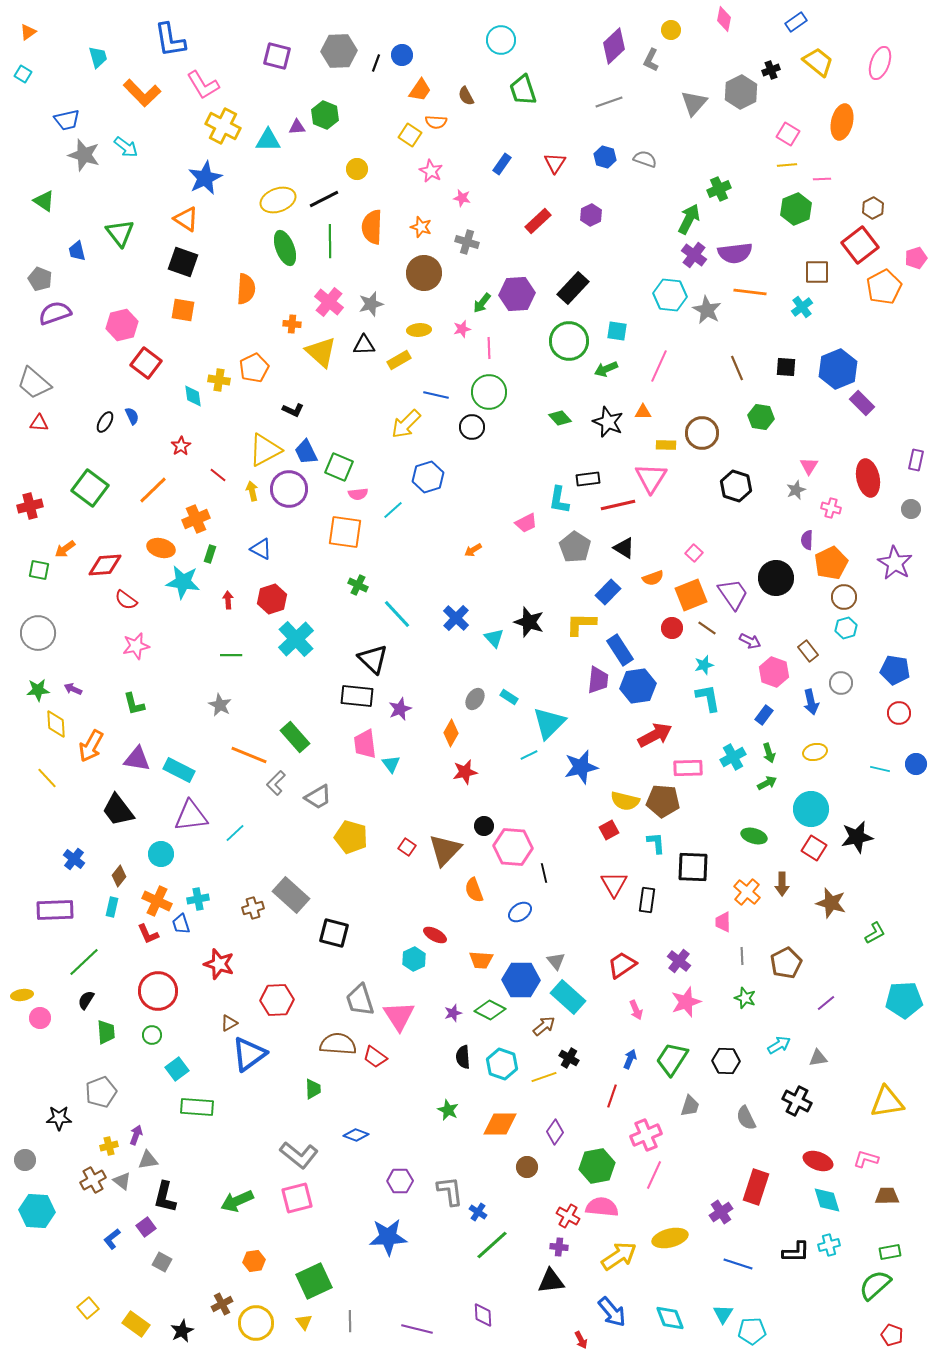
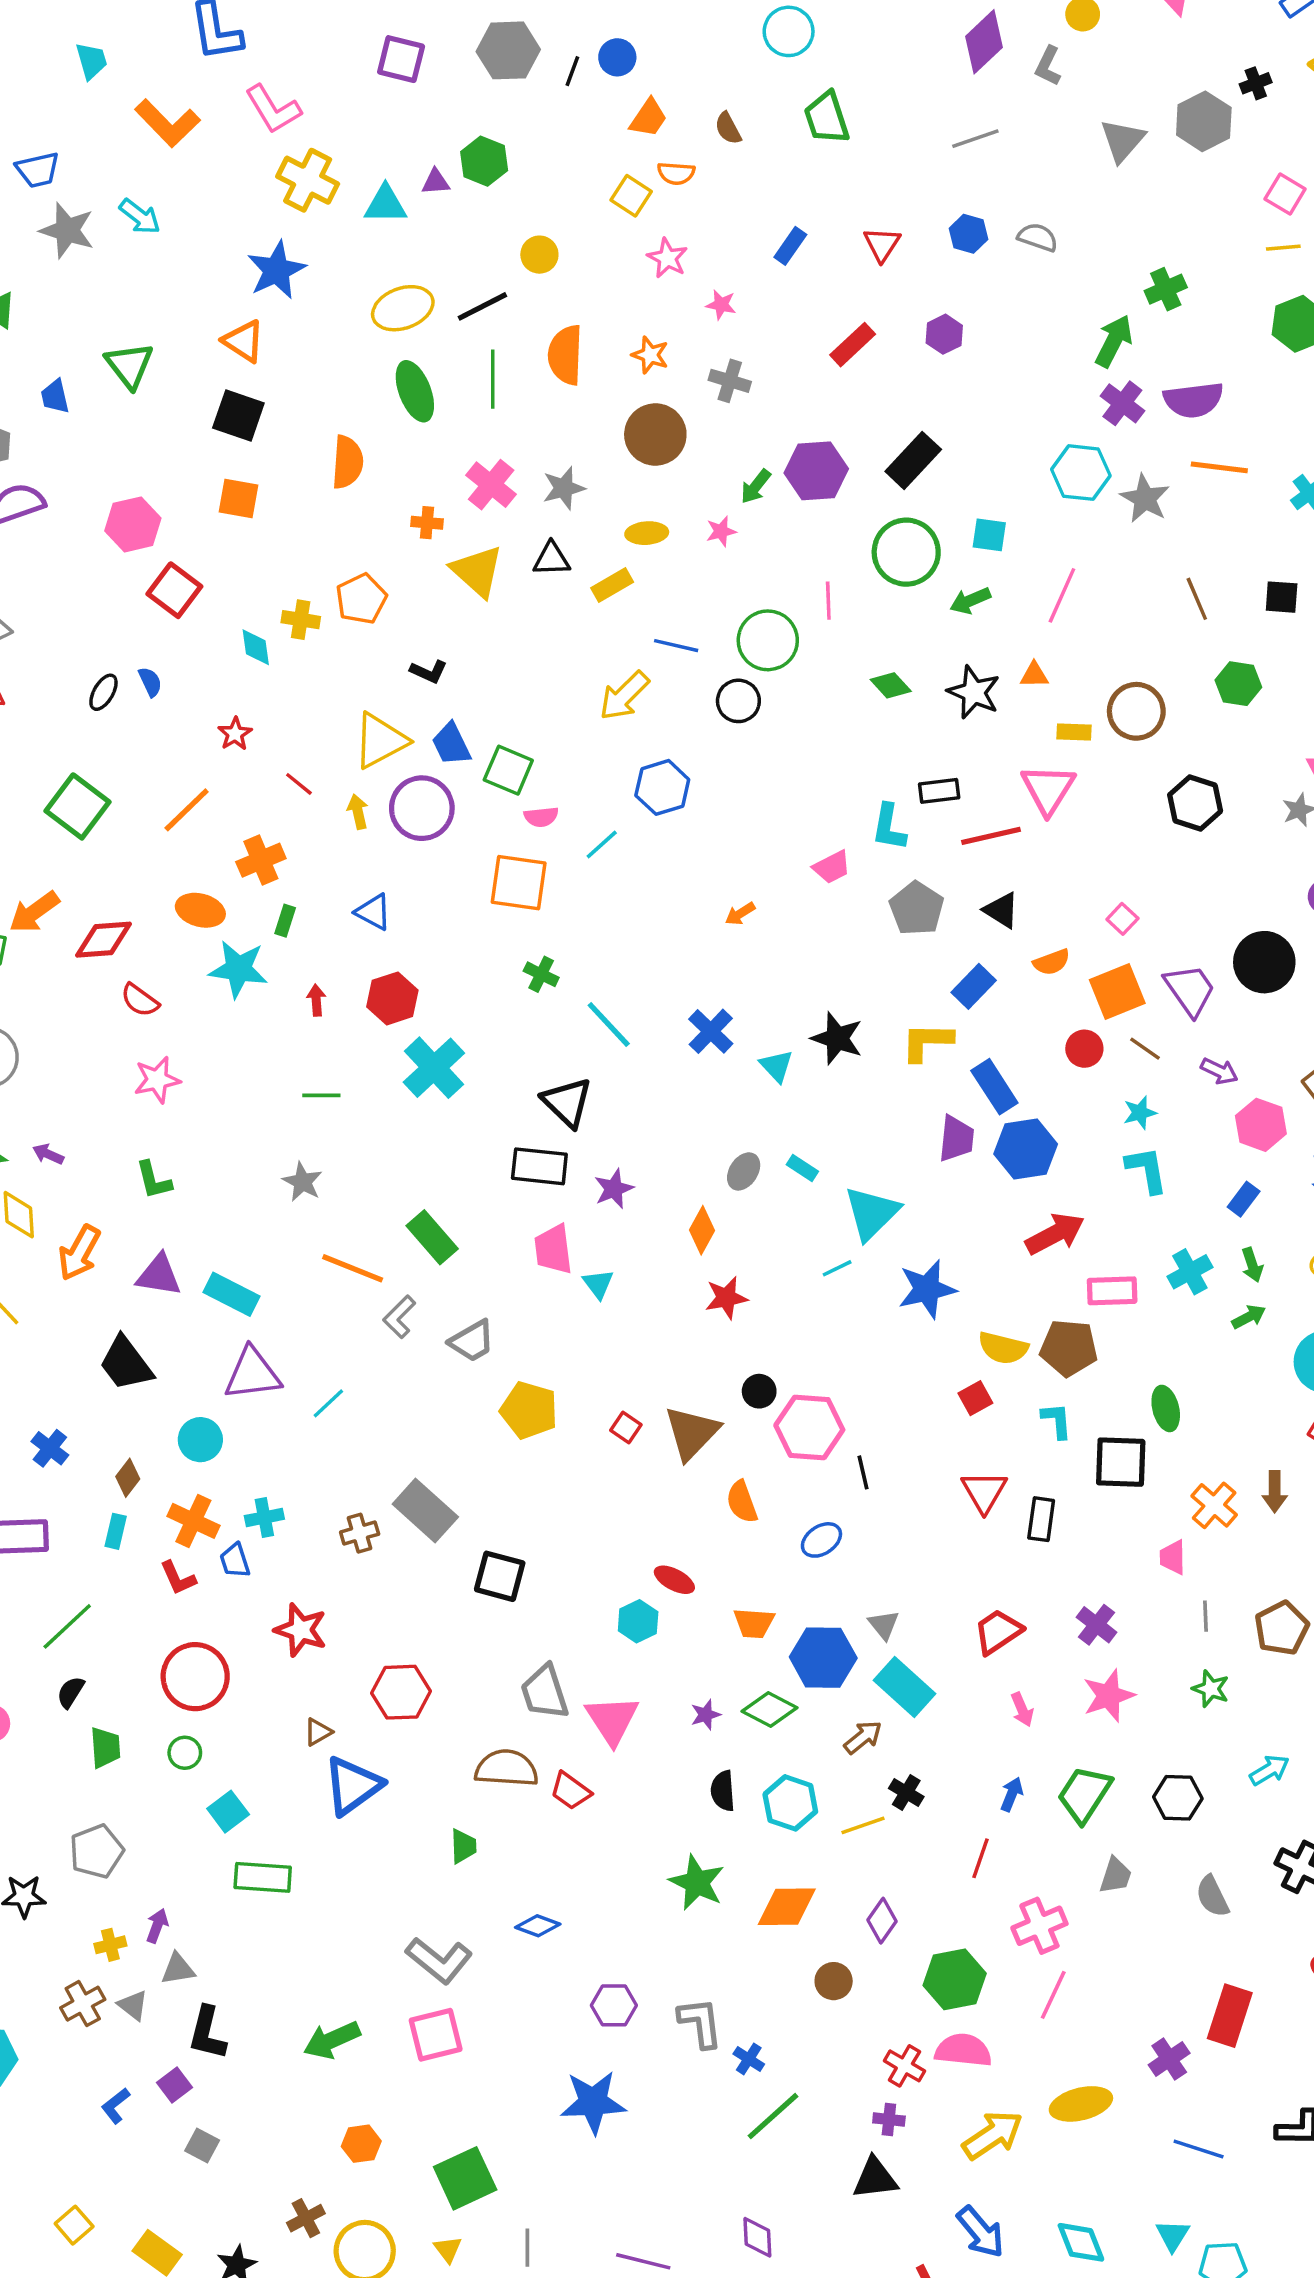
pink line: (489, 348) -> (828, 601), moved
orange arrow: (65, 549) -> (34, 912), size x1.4
green ellipse: (754, 836) -> (1166, 1408), moved, turned 60
green star: (448, 1110) -> (697, 1883), size x1.5

